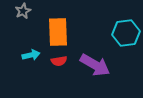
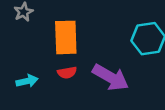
cyan arrow: (31, 55) -> (27, 81), moved

